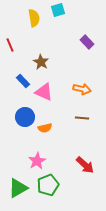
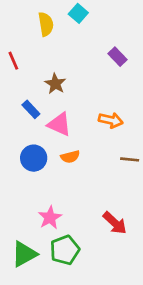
cyan square: (58, 10) -> (78, 13), turned -32
brown line: (82, 118) -> (130, 159), moved
orange semicircle: (45, 128) -> (70, 157), moved

